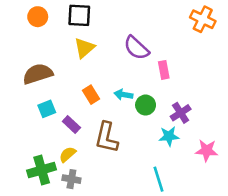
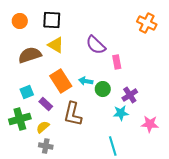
yellow triangle: (84, 48) -> (56, 45), turned -48
brown semicircle: (38, 74) -> (30, 55), moved
orange rectangle: (91, 95) -> (61, 81), size x1.6
green cross: (42, 170) -> (20, 119), moved

